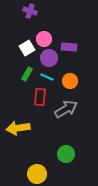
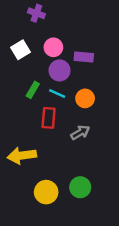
white square: (27, 48) -> (21, 50), moved
gray arrow: (66, 109) -> (80, 132), size x0.7
yellow circle: (37, 174) -> (46, 192), moved

